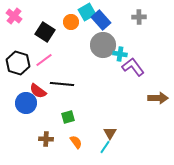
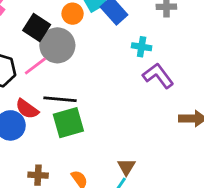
gray circle: (103, 45) -> (57, 45), moved
cyan cross: (120, 54) -> (142, 47), moved
green square: (68, 117) -> (68, 123), moved, size x1.6

